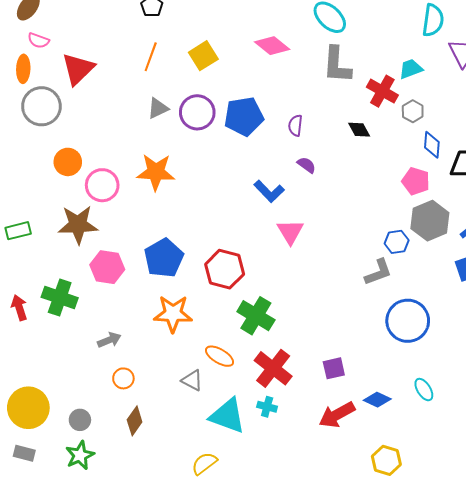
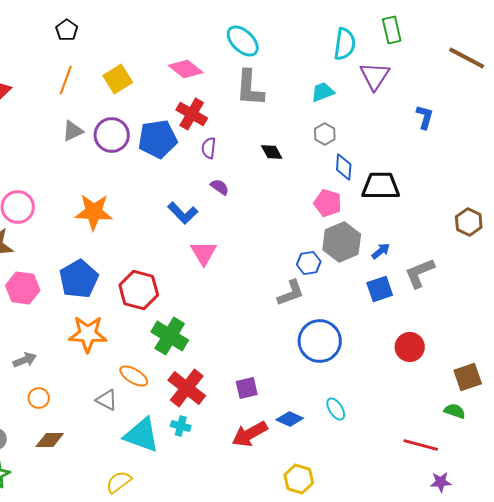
red cross: (382, 91) -> (192, 114), moved
orange star: (156, 172) -> (94, 212), moved
brown diamond: (135, 421) -> (50, 440), turned 56

